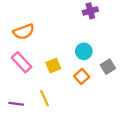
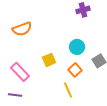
pink rectangle: (22, 62) -> (20, 72), moved
yellow line: (44, 98) -> (68, 90), moved

